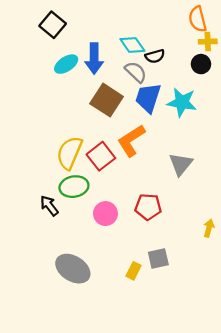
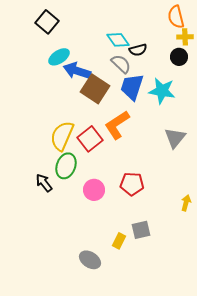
blue arrow: (94, 58) -> (77, 71), moved, turned 108
gray triangle: (181, 164) -> (175, 138), moved
green ellipse: (74, 187) -> (66, 166), turned -60
gray ellipse: (73, 269) -> (90, 260), moved, size x0.7

